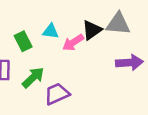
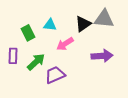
pink arrow: (73, 42) -> (65, 44), moved
purple arrow: (129, 62) -> (102, 56), moved

